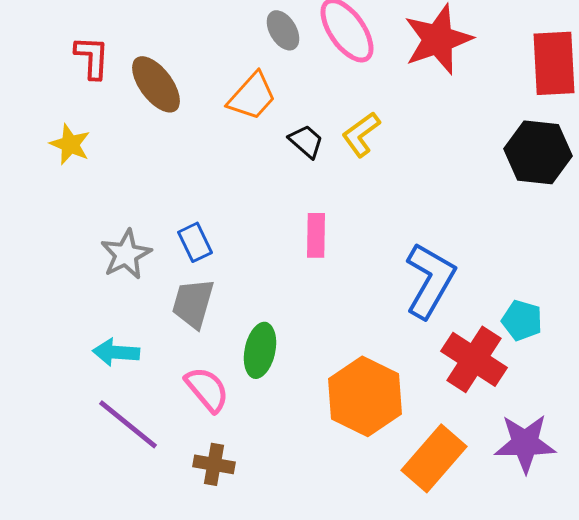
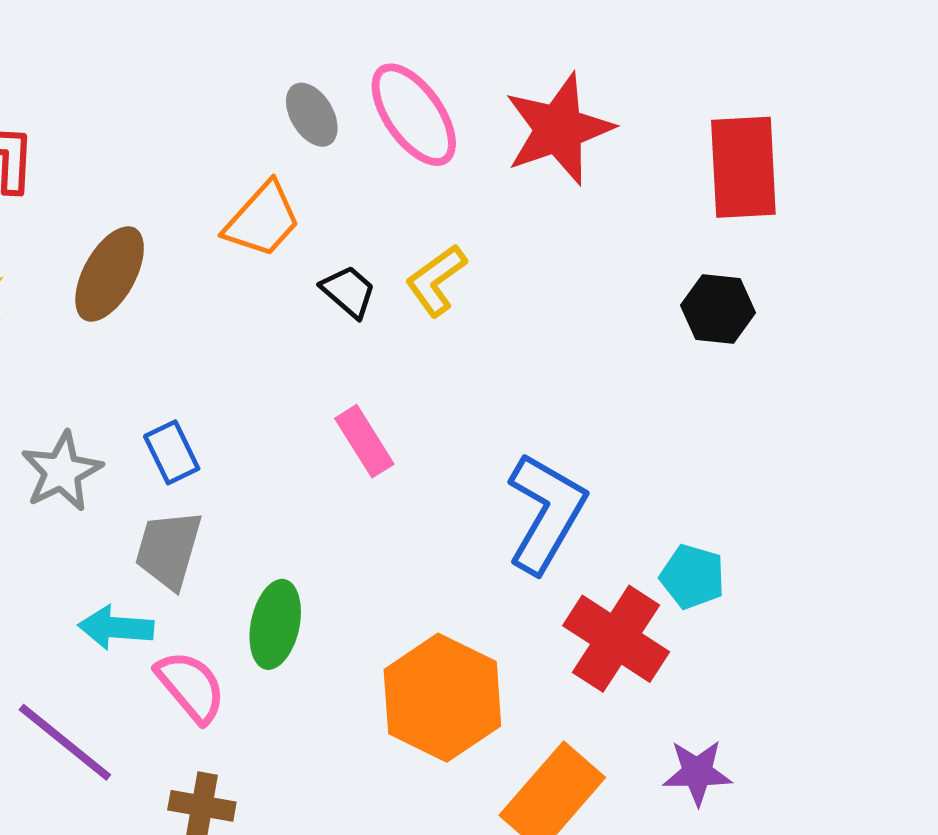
brown ellipse: (156, 84) -> (110, 274), moved, turned 66
black hexagon: (538, 152) -> (718, 309), size x0.7
pink rectangle: (316, 235) -> (364, 441), turned -33
cyan arrow: (116, 352) -> (116, 628), moved
purple star: (525, 443) -> (697, 773), size x0.7

